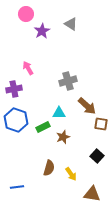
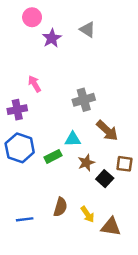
brown square: (101, 124) -> (124, 164), moved
brown star: (63, 137) -> (86, 163), moved
black square: (97, 156) -> (105, 179), moved
blue line: (17, 187) -> (25, 219), moved
brown triangle: (92, 194) -> (111, 227), moved

